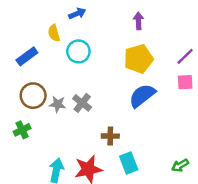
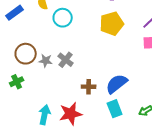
blue rectangle: (27, 56) -> (15, 13), moved
blue semicircle: (142, 96) -> (117, 84), moved
cyan rectangle: (129, 163) -> (115, 109), moved

